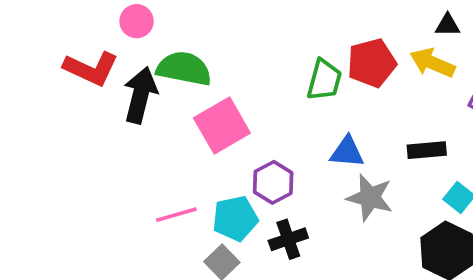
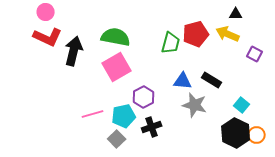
pink circle: (137, 21) -> (46, 12), moved
green semicircle: (184, 69) -> (116, 37), moved
black rectangle: (427, 150) -> (212, 80), moved, turned 36

